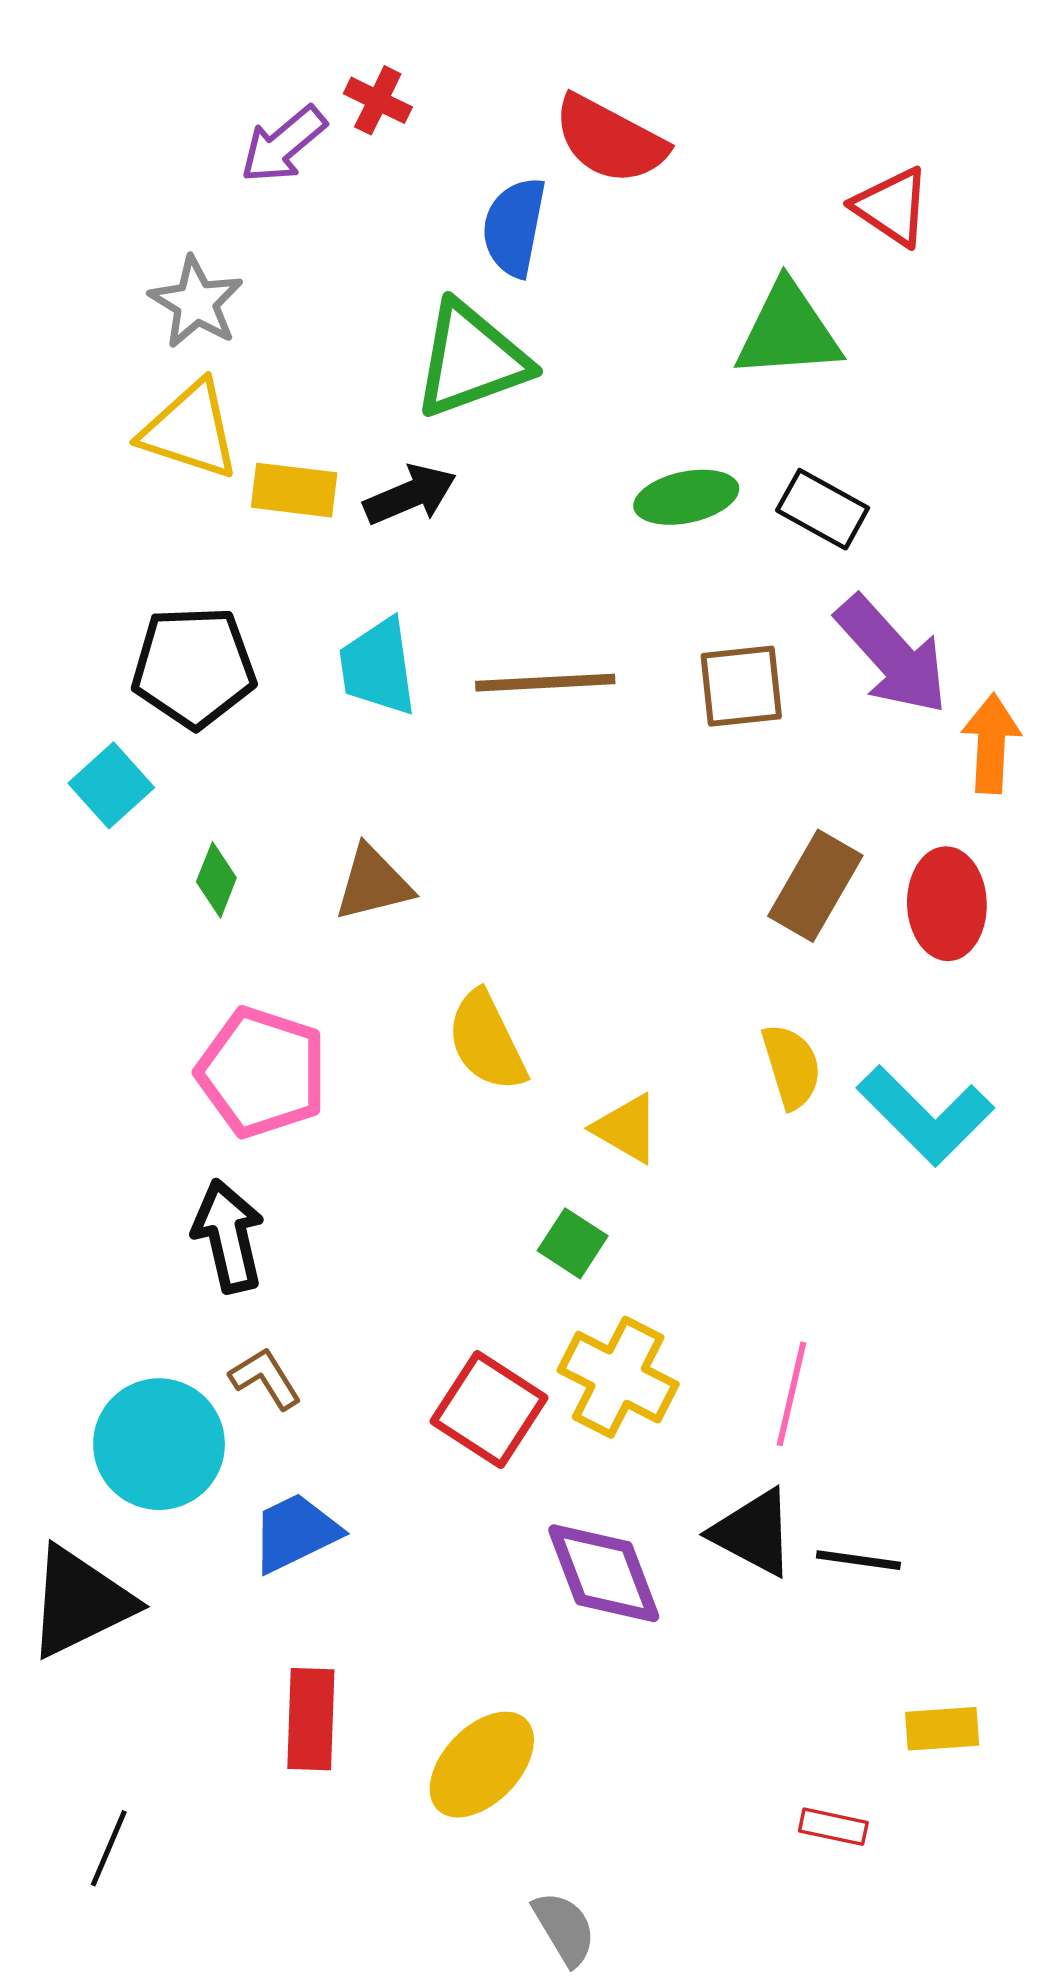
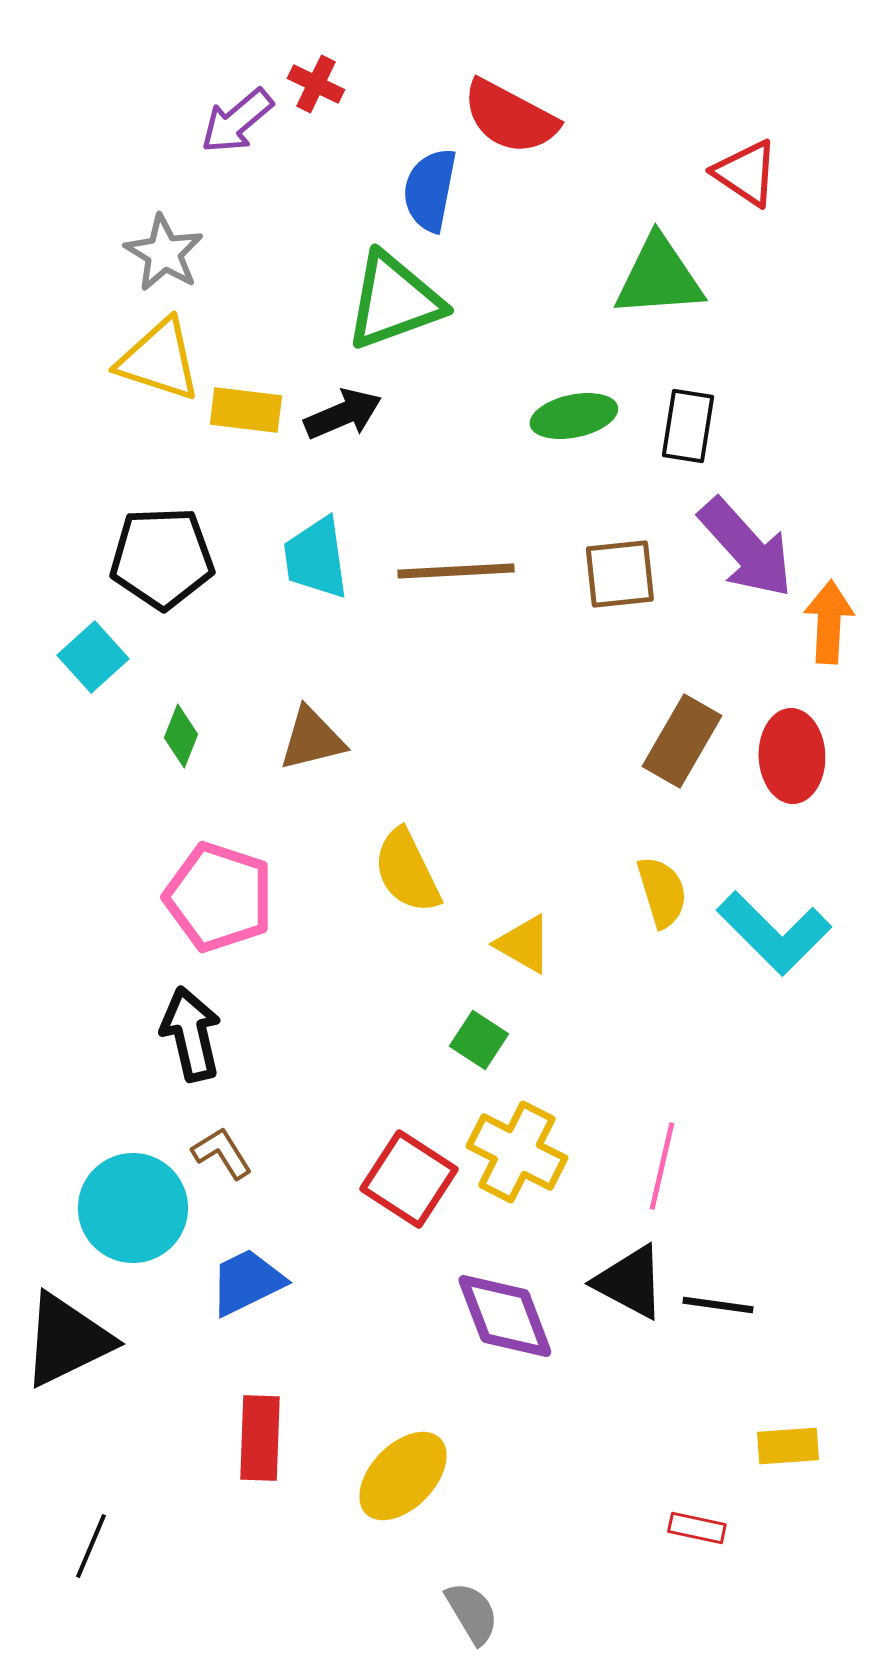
black rectangle: (823, 509) -> (688, 426), turned 70

